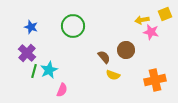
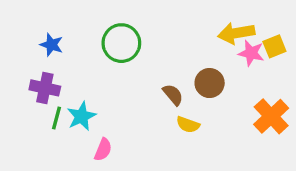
yellow square: (165, 14) -> (274, 46), moved
yellow arrow: (142, 20) -> (236, 33), size x1.5
purple cross: (27, 53) -> (45, 88), turned -30
orange cross: (155, 80) -> (271, 116), moved, turned -30

